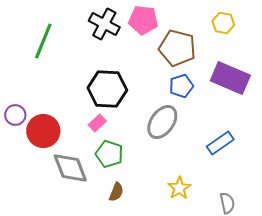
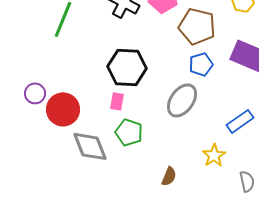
pink rectangle: (97, 123) -> (117, 101), turned -36
yellow star: (179, 188) -> (214, 155), moved
brown semicircle: (116, 192) -> (169, 176), moved

